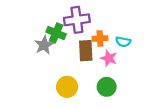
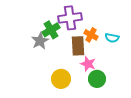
green cross: (56, 33) -> (51, 30), turned 36
orange cross: (100, 38) -> (91, 35), turned 32
pink star: (109, 58) -> (88, 64), moved

